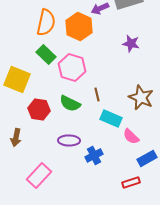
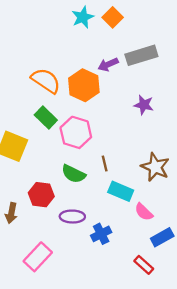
orange semicircle: (46, 22) -> (46, 81), turned -68
red hexagon: (39, 109) -> (41, 195), moved
red rectangle: (131, 182) -> (144, 265), turned 60

